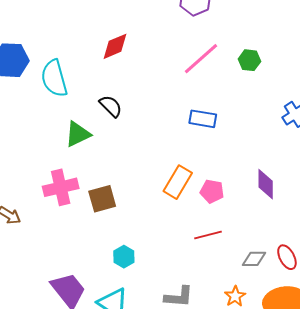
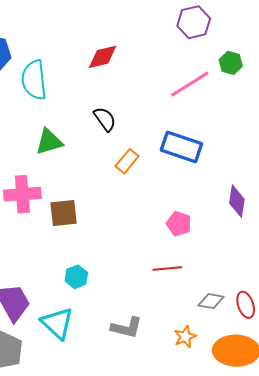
green hexagon: (249, 60) -> (231, 63), moved
black semicircle: (111, 106) -> (105, 119), moved
blue rectangle: (203, 119) -> (181, 147), size x1.4
orange rectangle: (178, 182) -> (127, 161), moved, size x0.7
purple diamond: (266, 184) -> (237, 201), moved

